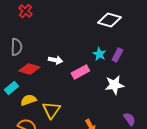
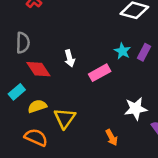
white arrow: (55, 60) -> (70, 58), turned 64
red diamond: (29, 69) -> (38, 69), turned 40
white star: (114, 85) -> (136, 109), moved

